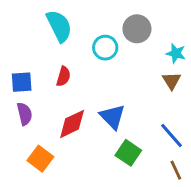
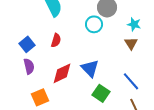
cyan circle: (105, 48) -> (94, 24), moved
blue square: (22, 82) -> (27, 44), turned -35
orange square: (40, 159) -> (40, 97), turned 30

